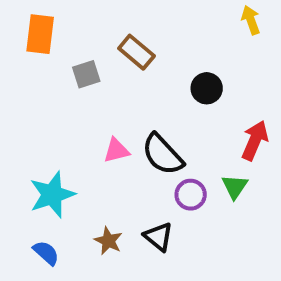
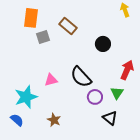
orange rectangle: (40, 34) -> (31, 18), moved
pink triangle: (116, 150) -> (51, 80), moved
black triangle: (158, 237) -> (110, 118), moved
blue semicircle: (46, 253) -> (17, 120), moved

